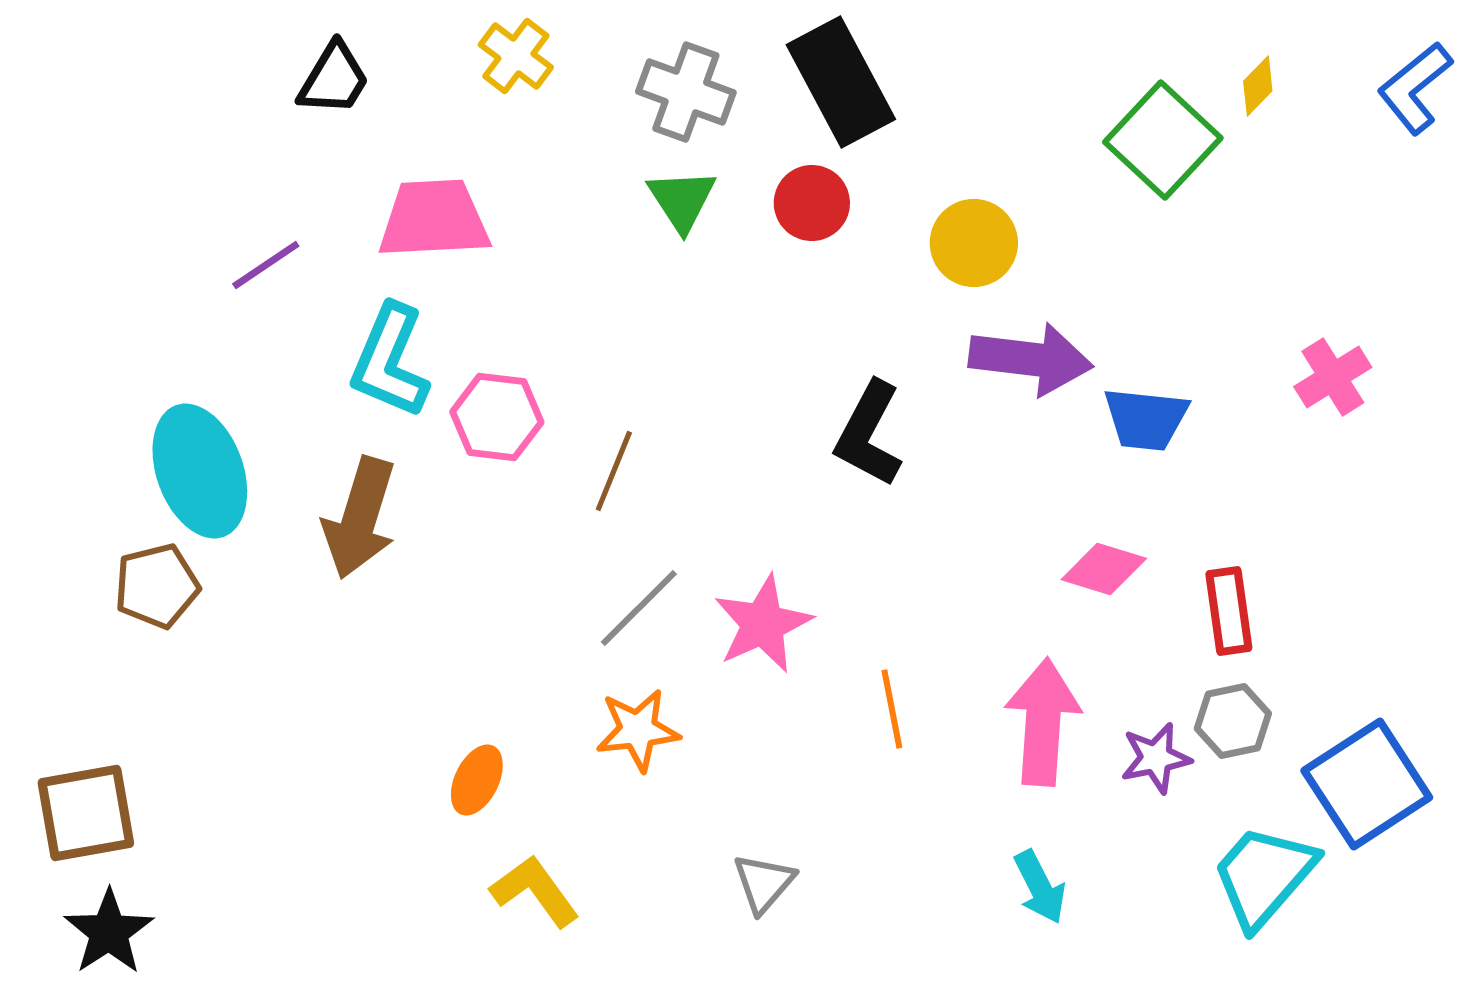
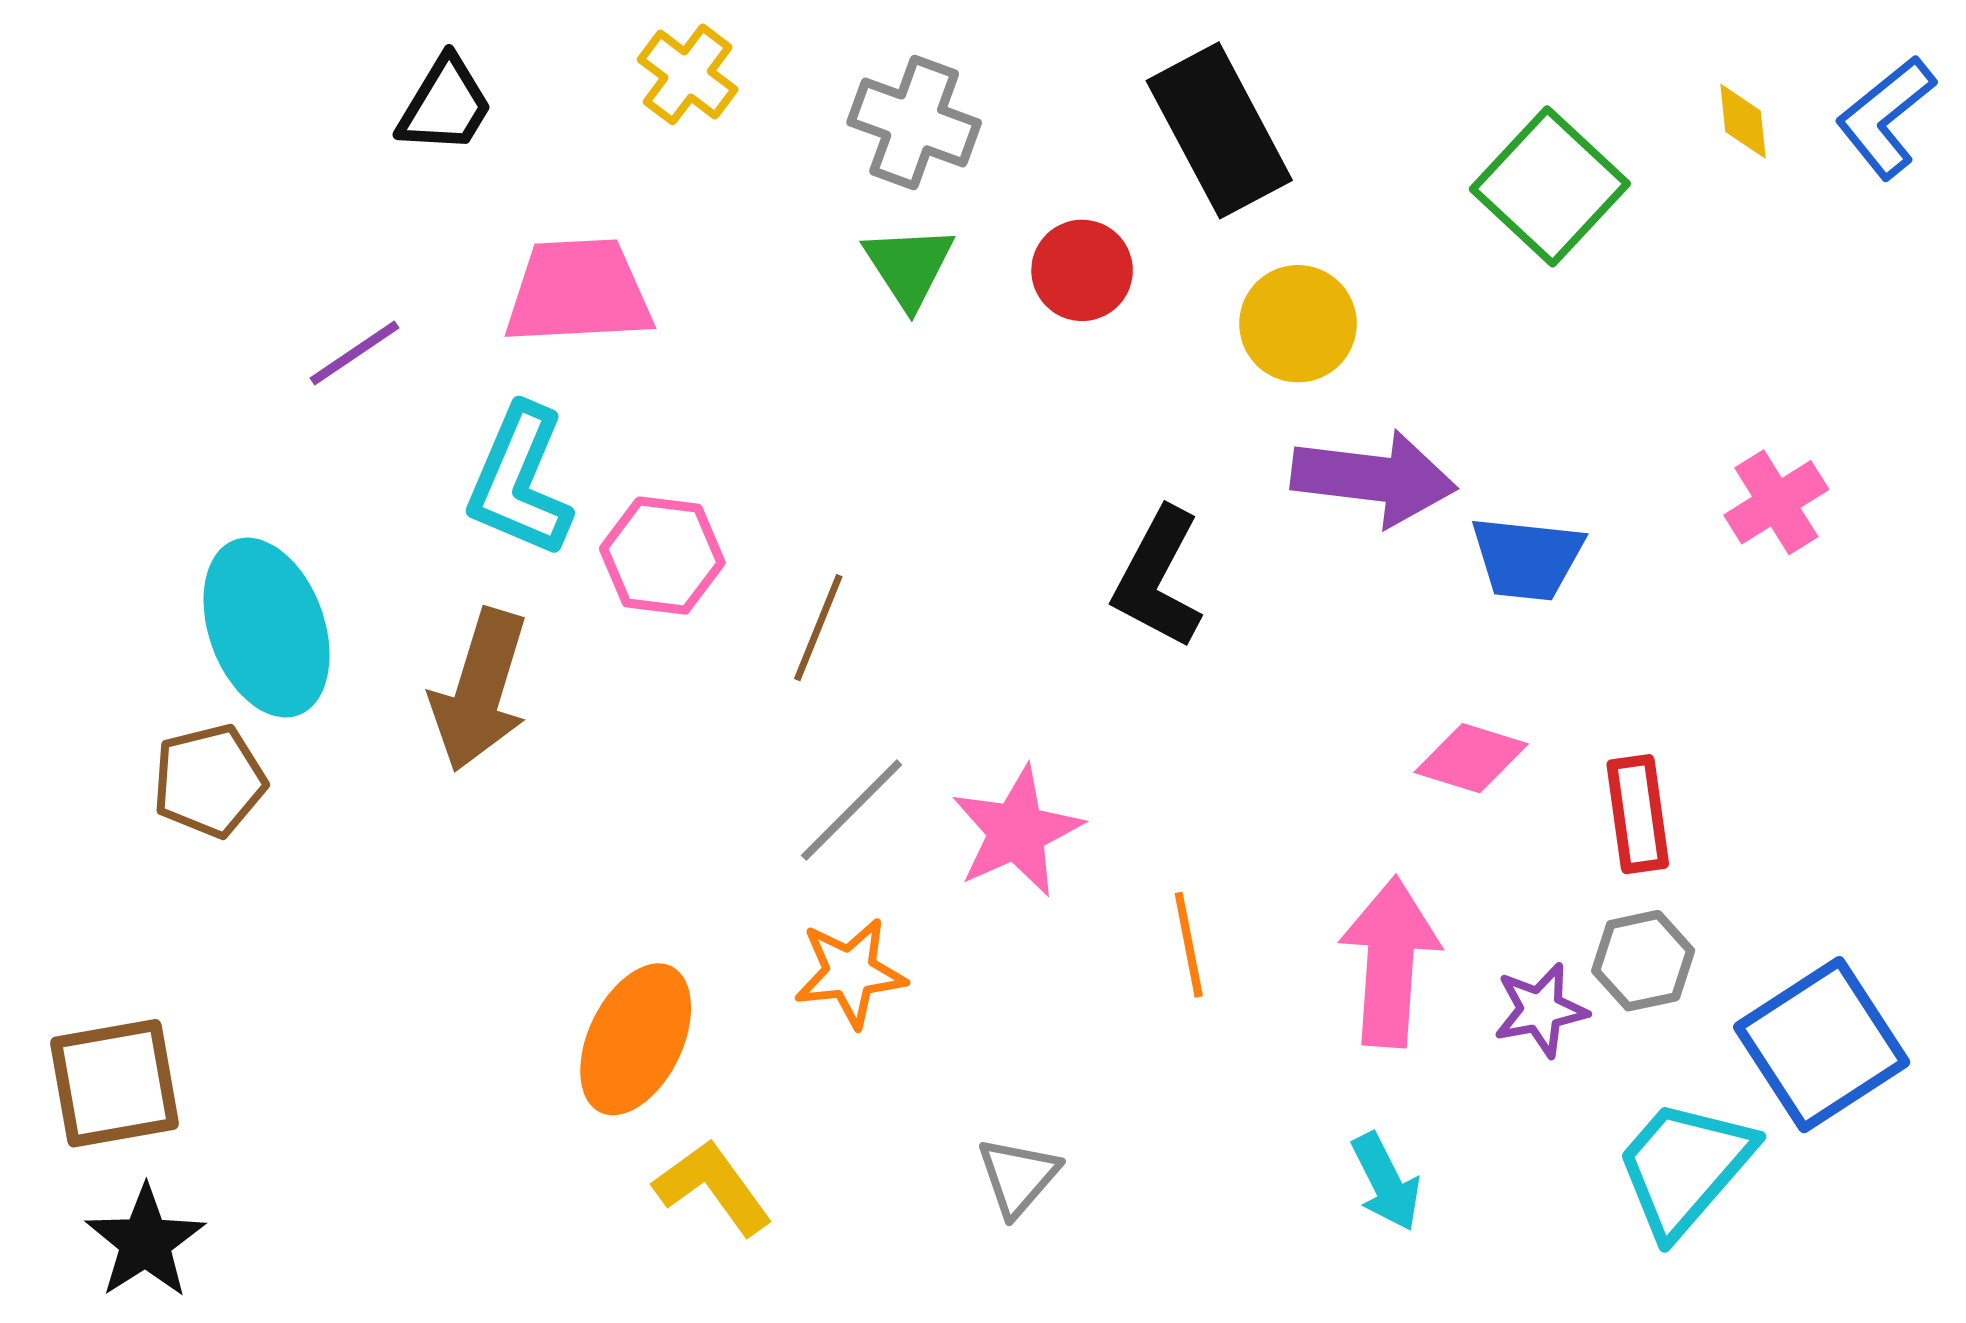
black rectangle: (841, 82) -> (1219, 130), moved
yellow diamond: (1258, 86) -> (1743, 121), moved, turned -50
orange ellipse: (477, 780) -> (636, 1039), size x1.6

